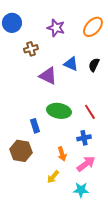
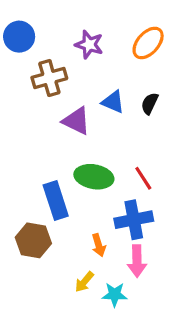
brown cross: (31, 49) -> (49, 78), size x1.5
blue rectangle: (35, 126) -> (56, 201), size x1.6
blue cross: (84, 138) -> (134, 220), size x1.6
pink arrow: (86, 164) -> (137, 261), turned 126
cyan star: (81, 190) -> (115, 294), moved

